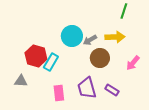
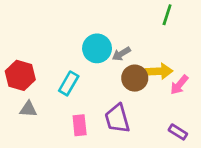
yellow arrow: (115, 37) -> (159, 71), moved
red hexagon: (36, 56) -> (20, 75), moved
purple rectangle: (112, 90) -> (178, 132), moved

